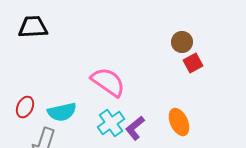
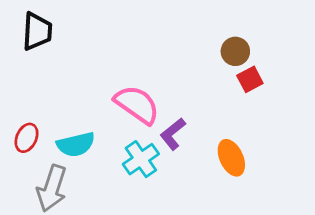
black trapezoid: (33, 27) -> (37, 31), turned 96
purple L-shape: (135, 128) -> (173, 134), moved

